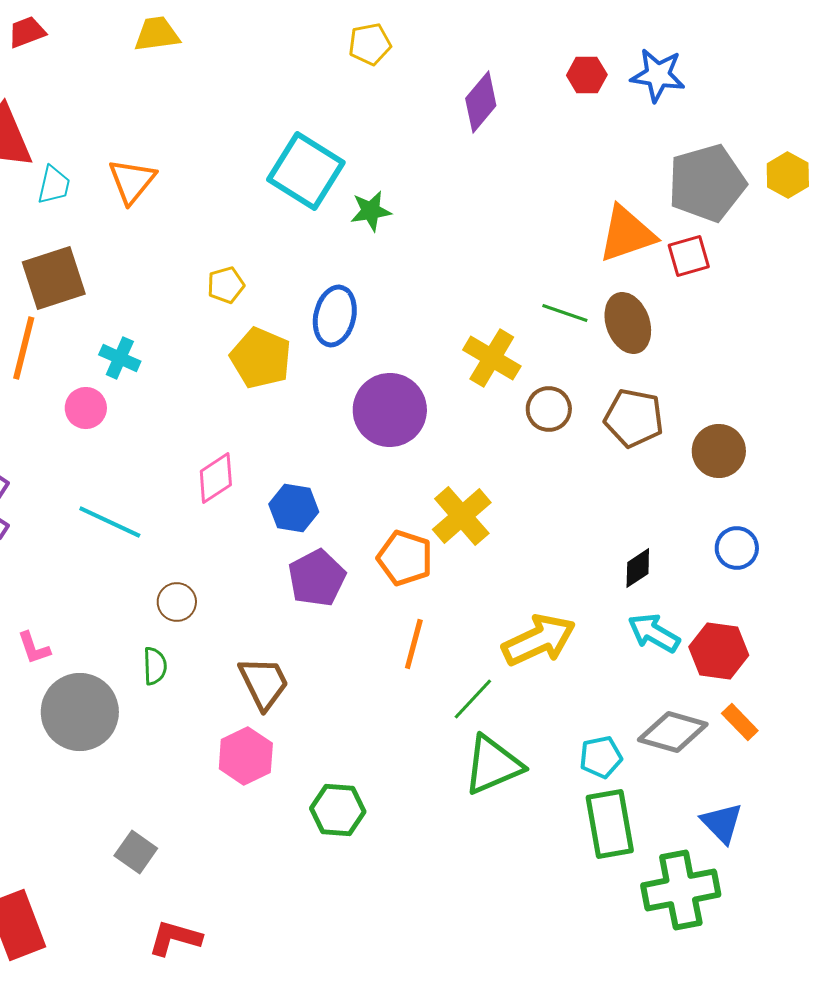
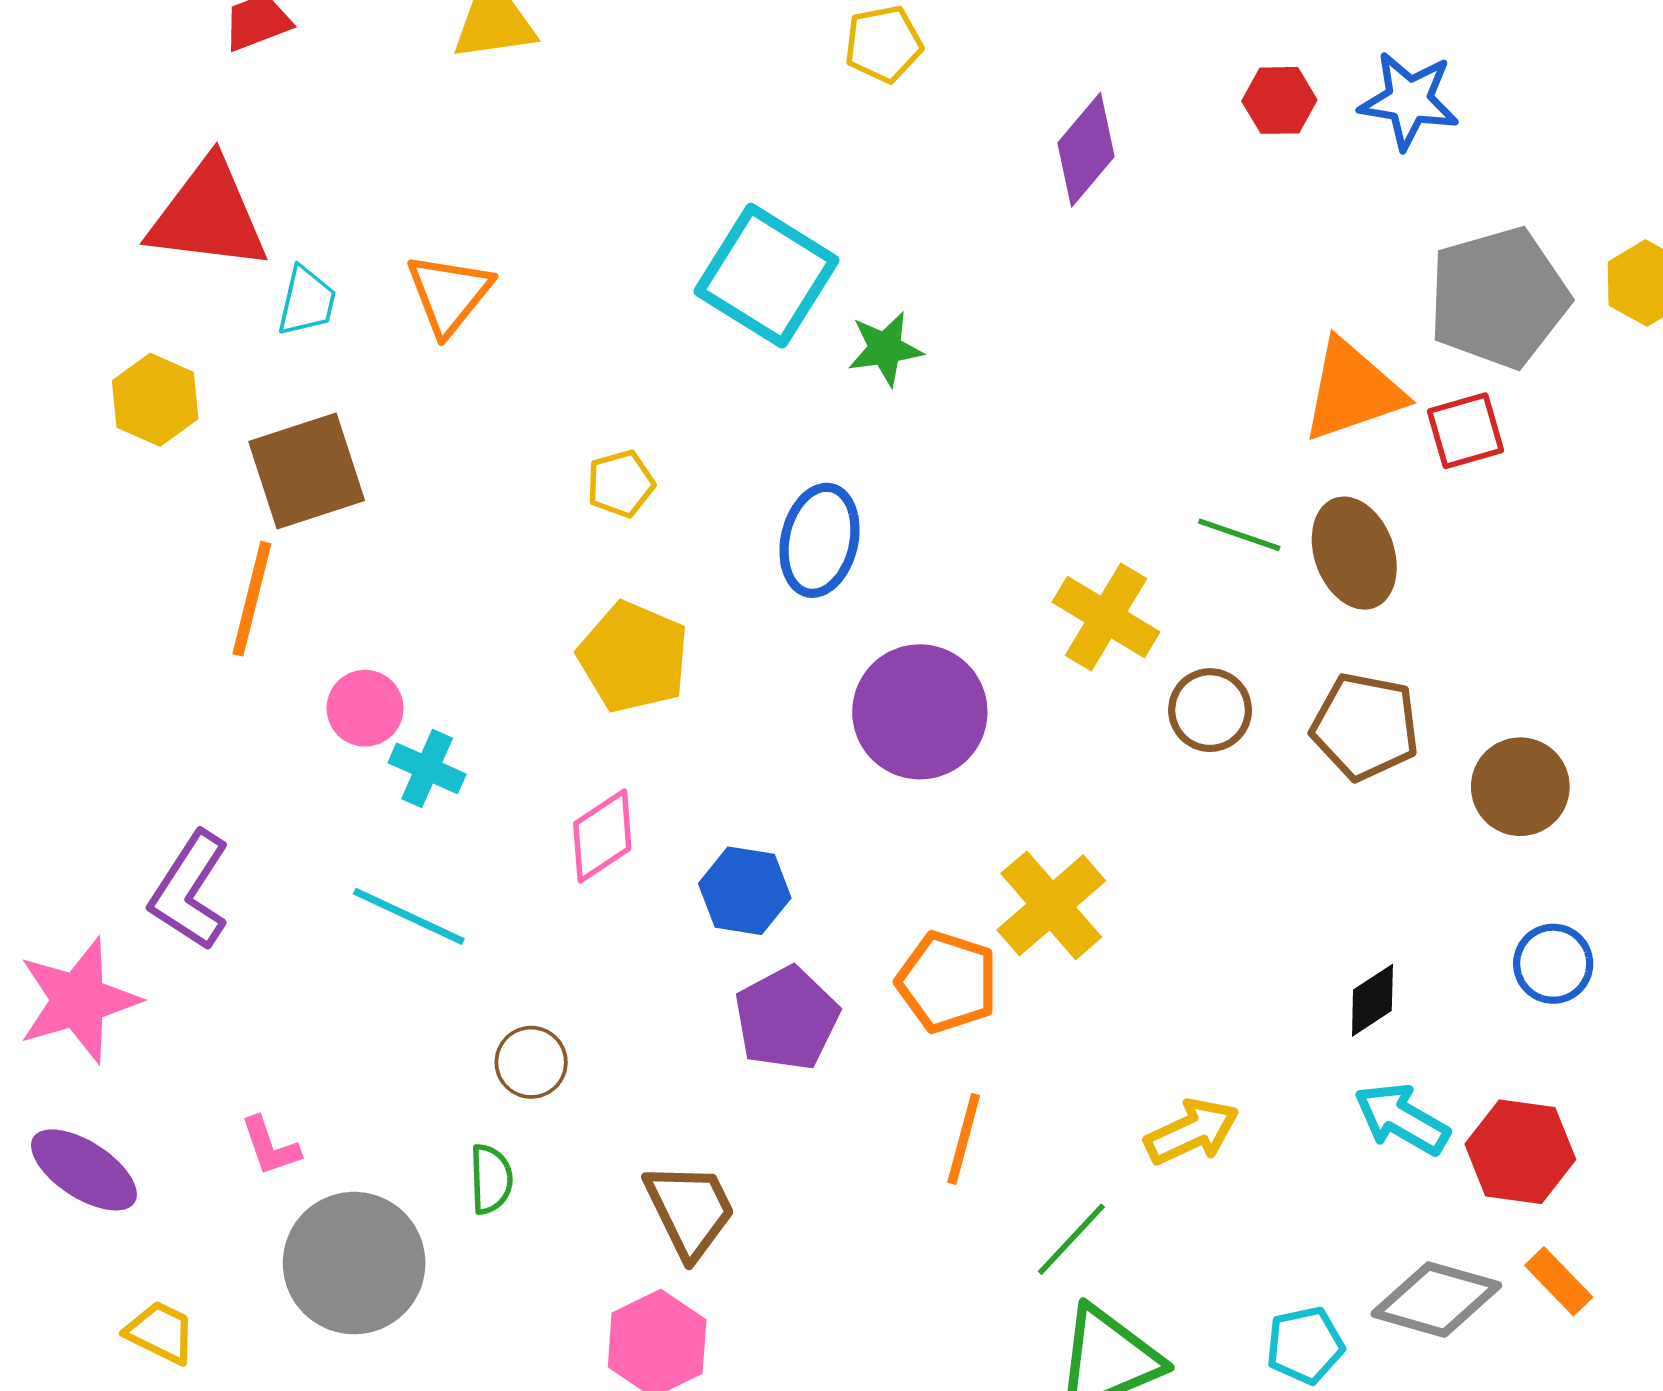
cyan cross: (120, 358) -> (427, 768), moved
yellow pentagon: (261, 358) -> (633, 657), moved
yellow arrow: (539, 640) -> (1192, 1132), size x0.7

